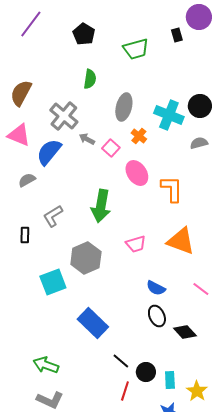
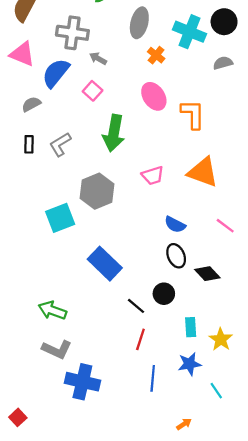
gray cross: (64, 116) -> (72, 33), turned -32
pink square: (111, 148) -> (93, 91), moved
black rectangle: (25, 235) -> (29, 144), moved
black circle: (146, 372) -> (164, 294), moved

